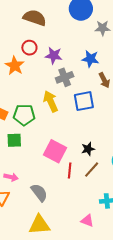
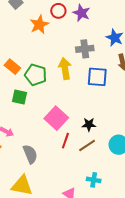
purple star: (54, 56) -> (81, 13), moved

